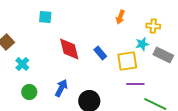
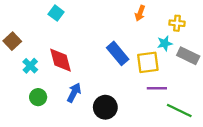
cyan square: (45, 17) -> (56, 13), turned 32
red diamond: (69, 49) -> (60, 60), moved
blue rectangle: (100, 53) -> (118, 53), size x1.5

